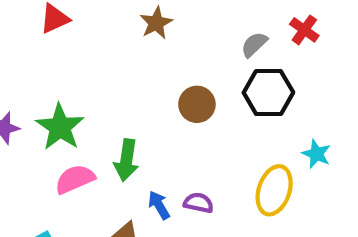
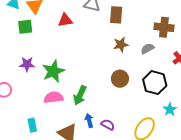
brown star: (156, 23) -> (121, 45), moved
gray semicircle: (254, 44) -> (148, 49), moved
cyan star: (316, 154) -> (170, 109), moved

